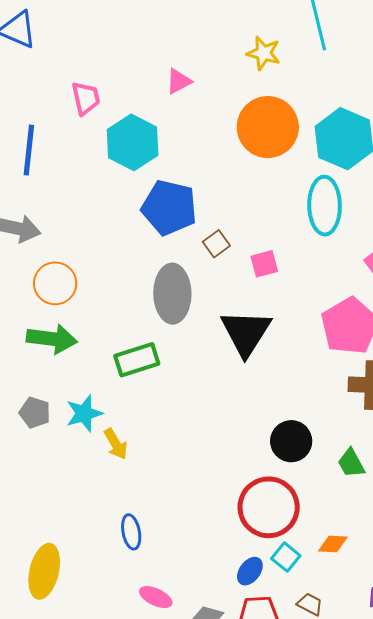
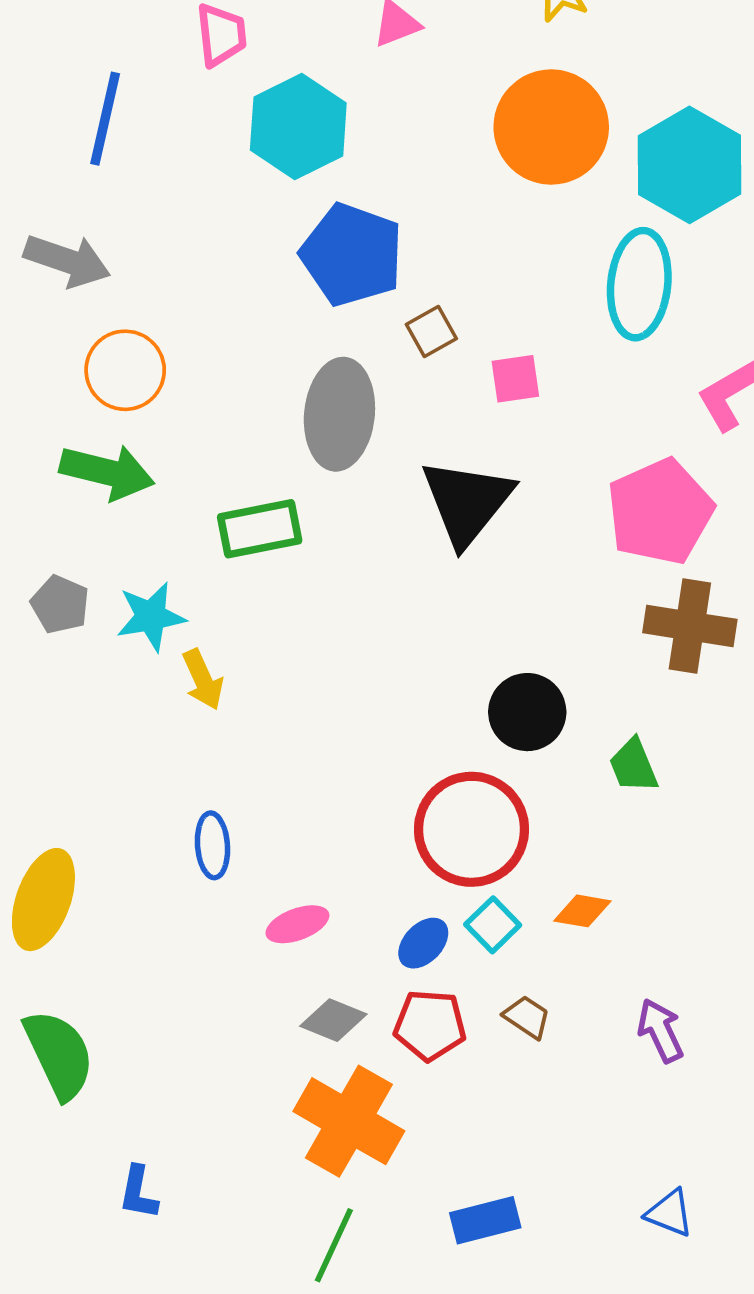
pink ellipse: (156, 597) -> (297, 924), moved, turned -52

